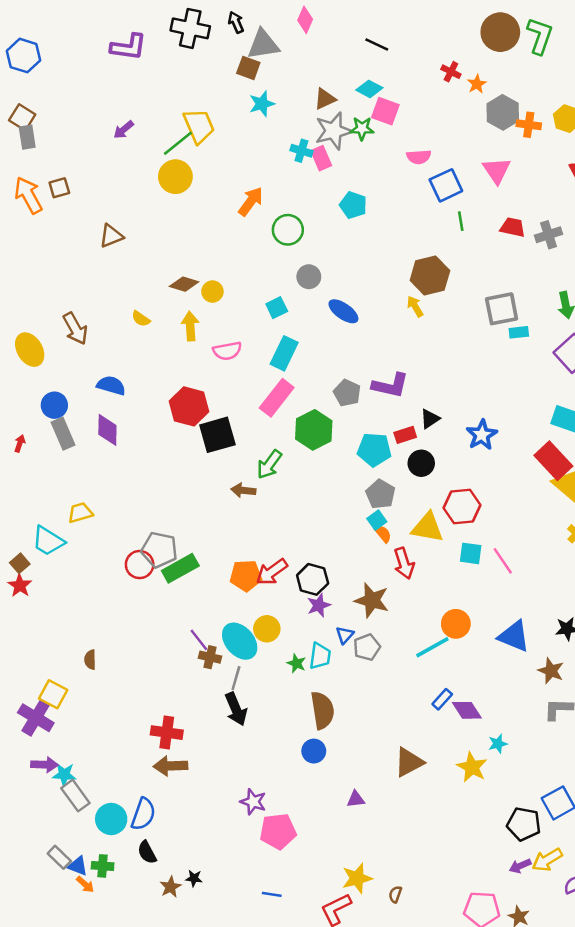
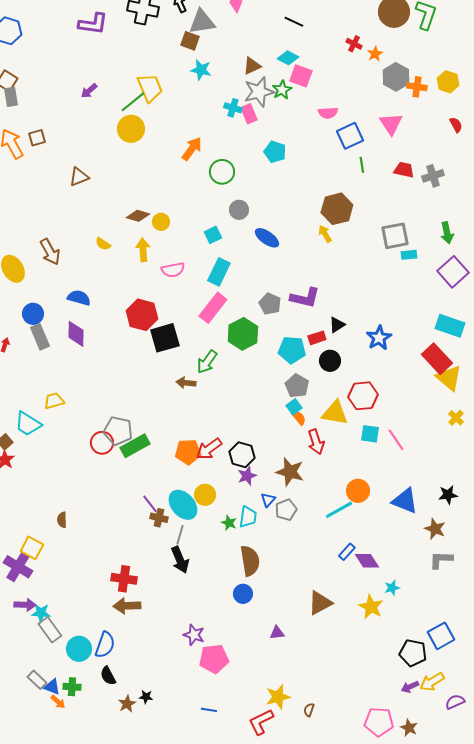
cyan star: (262, 104) -> (201, 70), turned 30
green star: (362, 128) -> (282, 90), turned -30

